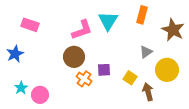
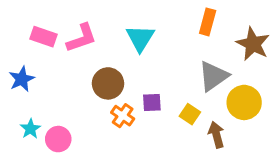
cyan triangle: (108, 21) -> (140, 38), moved
pink L-shape: (82, 30) -> (82, 38), moved
gray triangle: (146, 52) -> (213, 76), size x1.6

